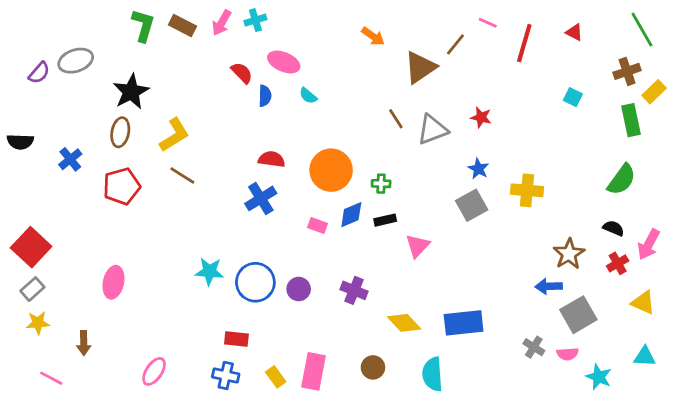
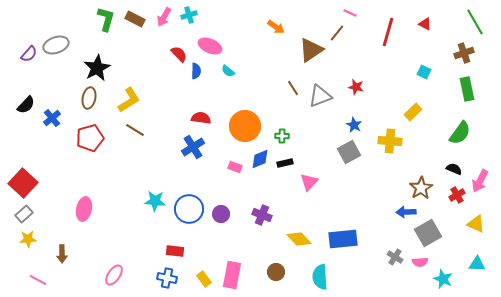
pink line: (488, 23) -> (350, 13), moved
yellow rectangle: (654, 92) -> (413, 112), moved
black semicircle: (20, 142) -> (26, 105), moved, turned -48

